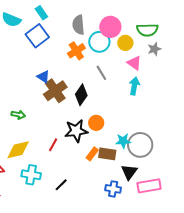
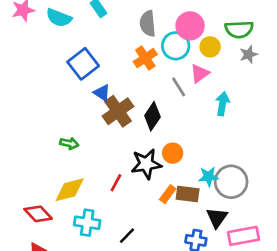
blue square: (37, 36) -> (83, 64), moved
pink triangle: (134, 63) -> (200, 73), moved, turned 49

